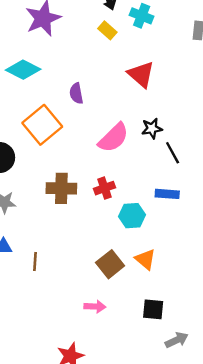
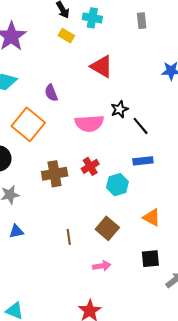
pink semicircle: (114, 138) -> (89, 123), turned 52
orange triangle: (145, 259) -> (152, 217), moved
brown line: (35, 262) -> (69, 237), moved

